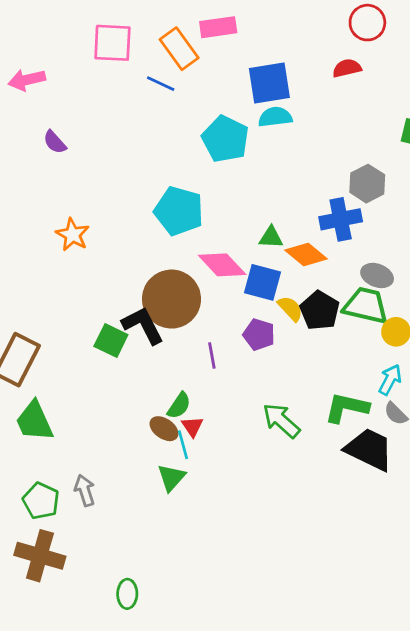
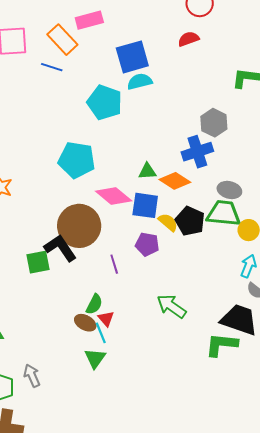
green square: (111, 341) -> (38, 262), turned -30
green L-shape: (347, 408) -> (222, 345), moved

